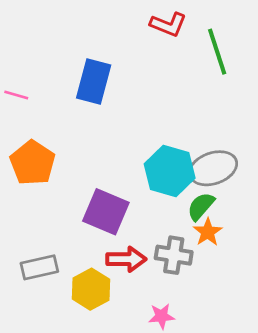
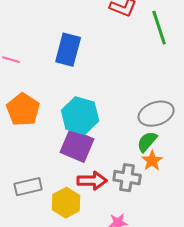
cyan hexagon: (170, 171) -> (80, 116), moved

